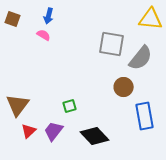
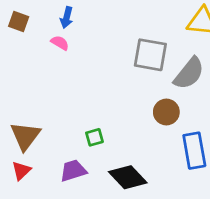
red triangle: (29, 131) -> (21, 171), moved
purple trapezoid: (54, 131) -> (73, 171), turned 35

